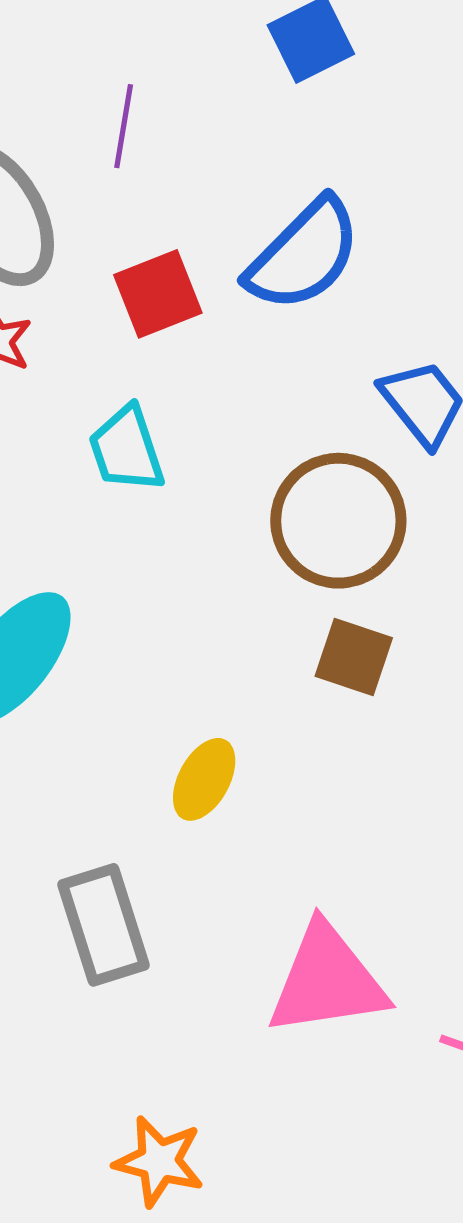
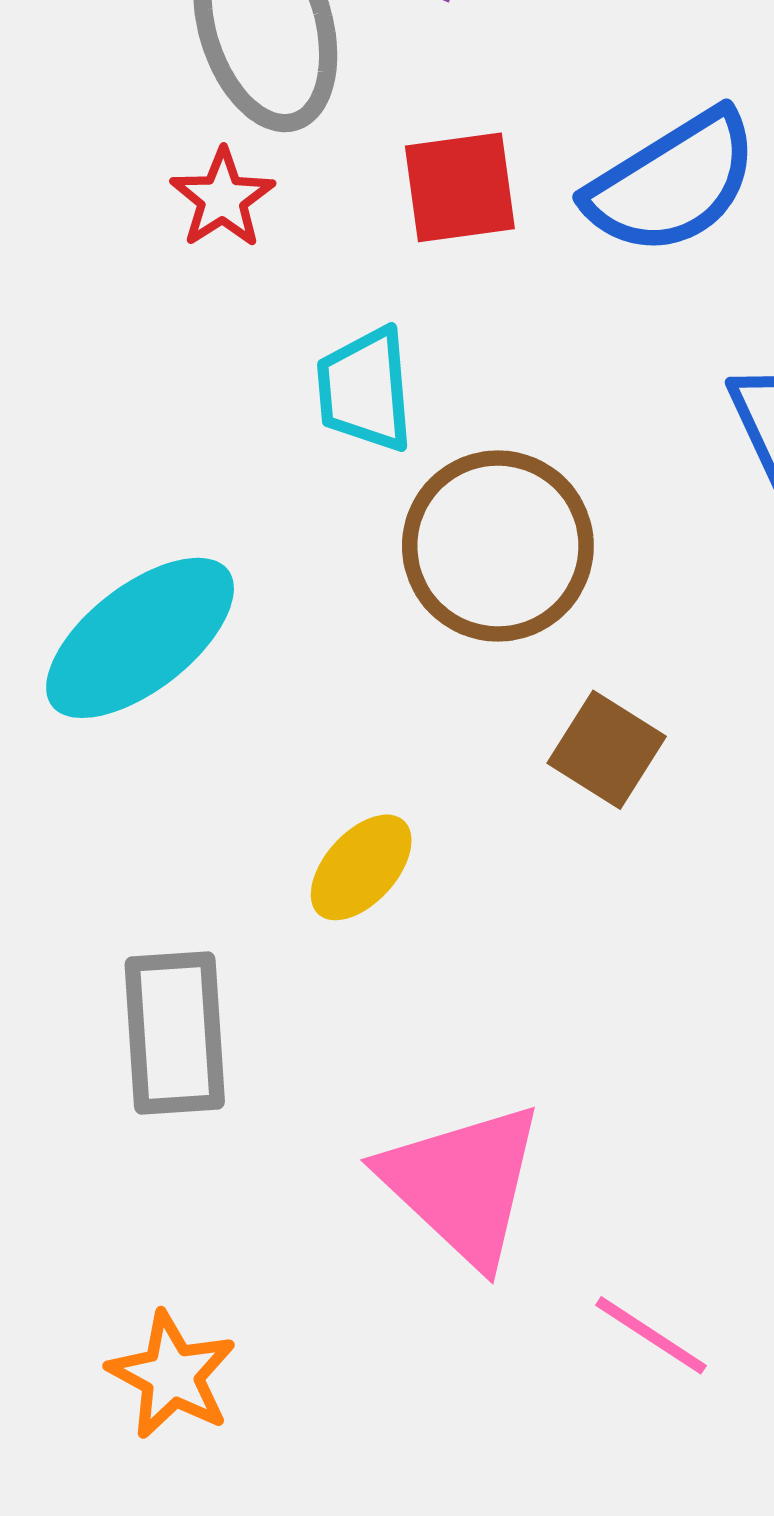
brown circle: (338, 521) -> (498, 546), moved
pink triangle: (327, 980) -> (462, 1184), turned 38

